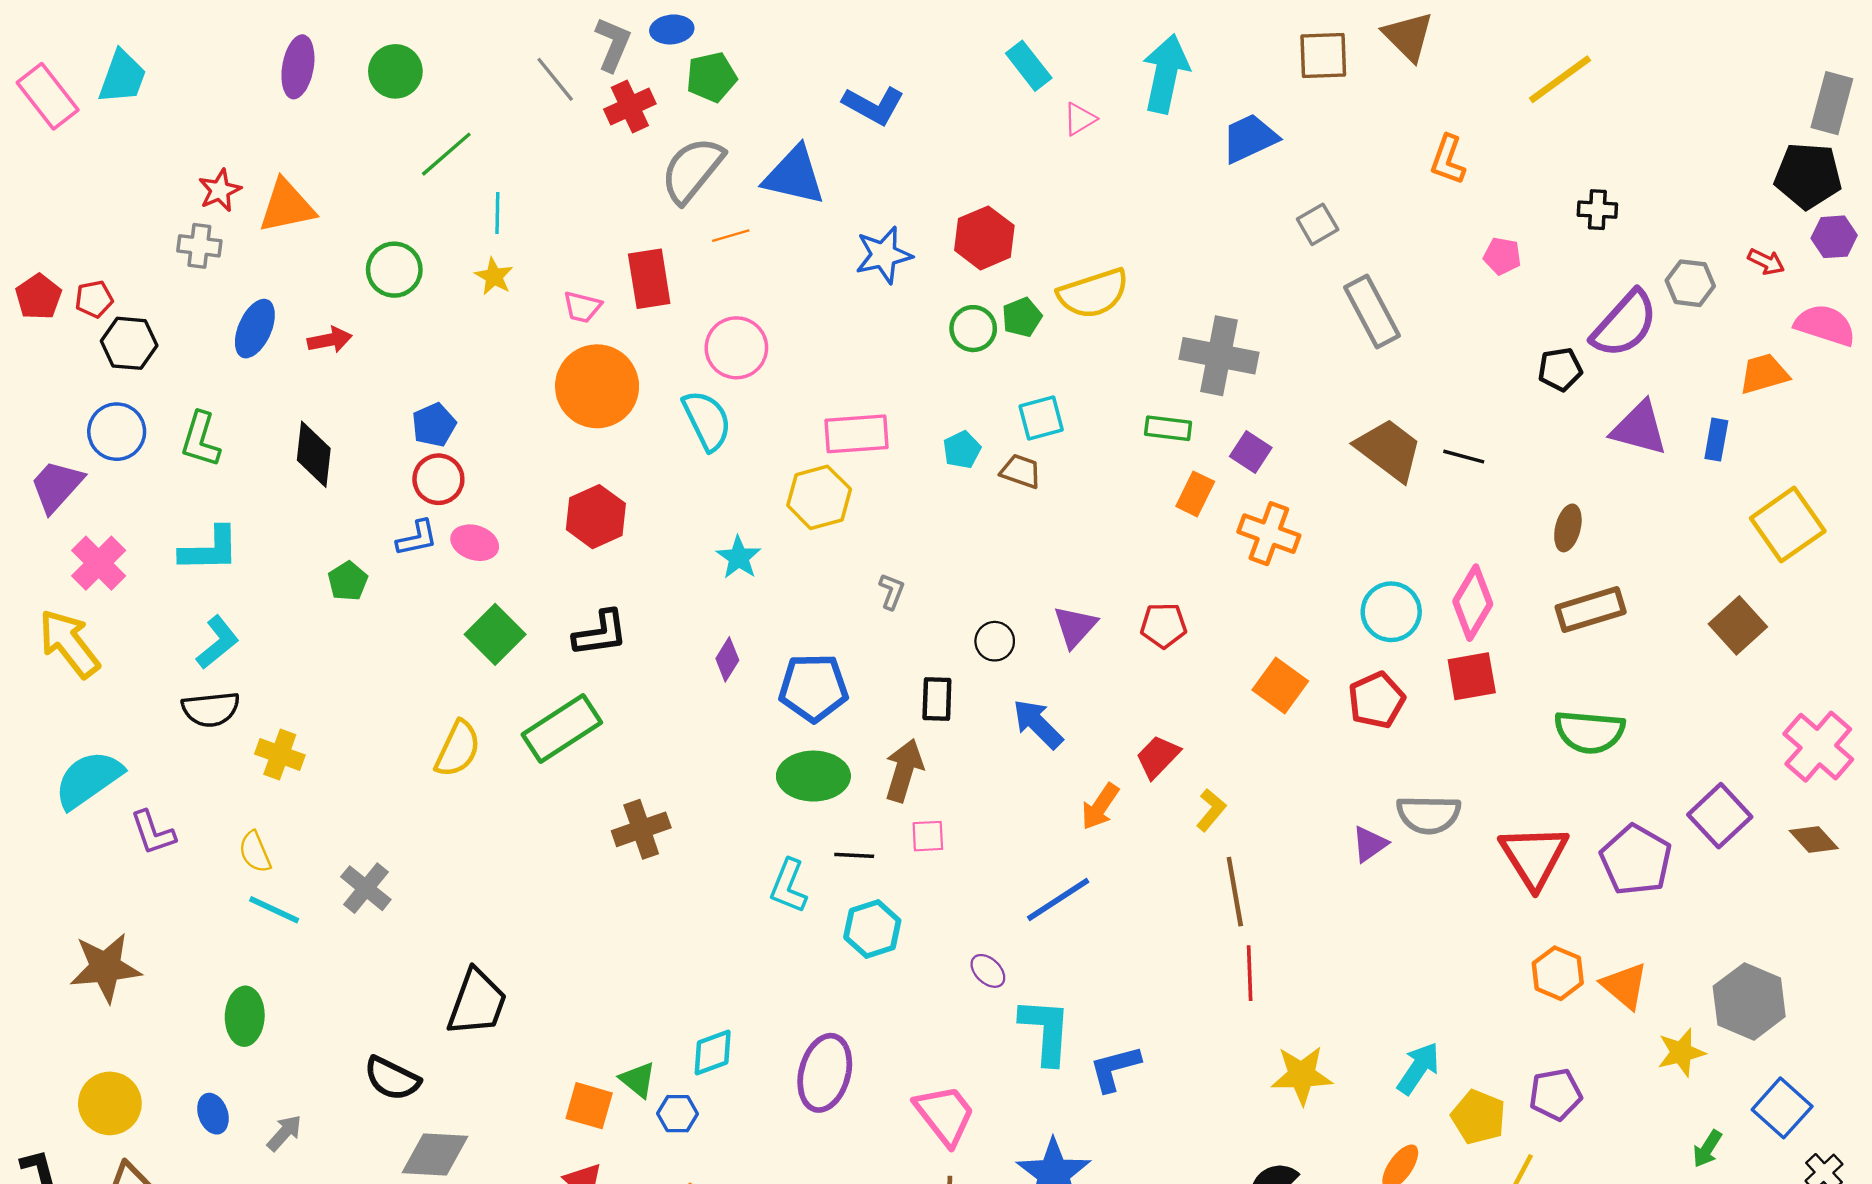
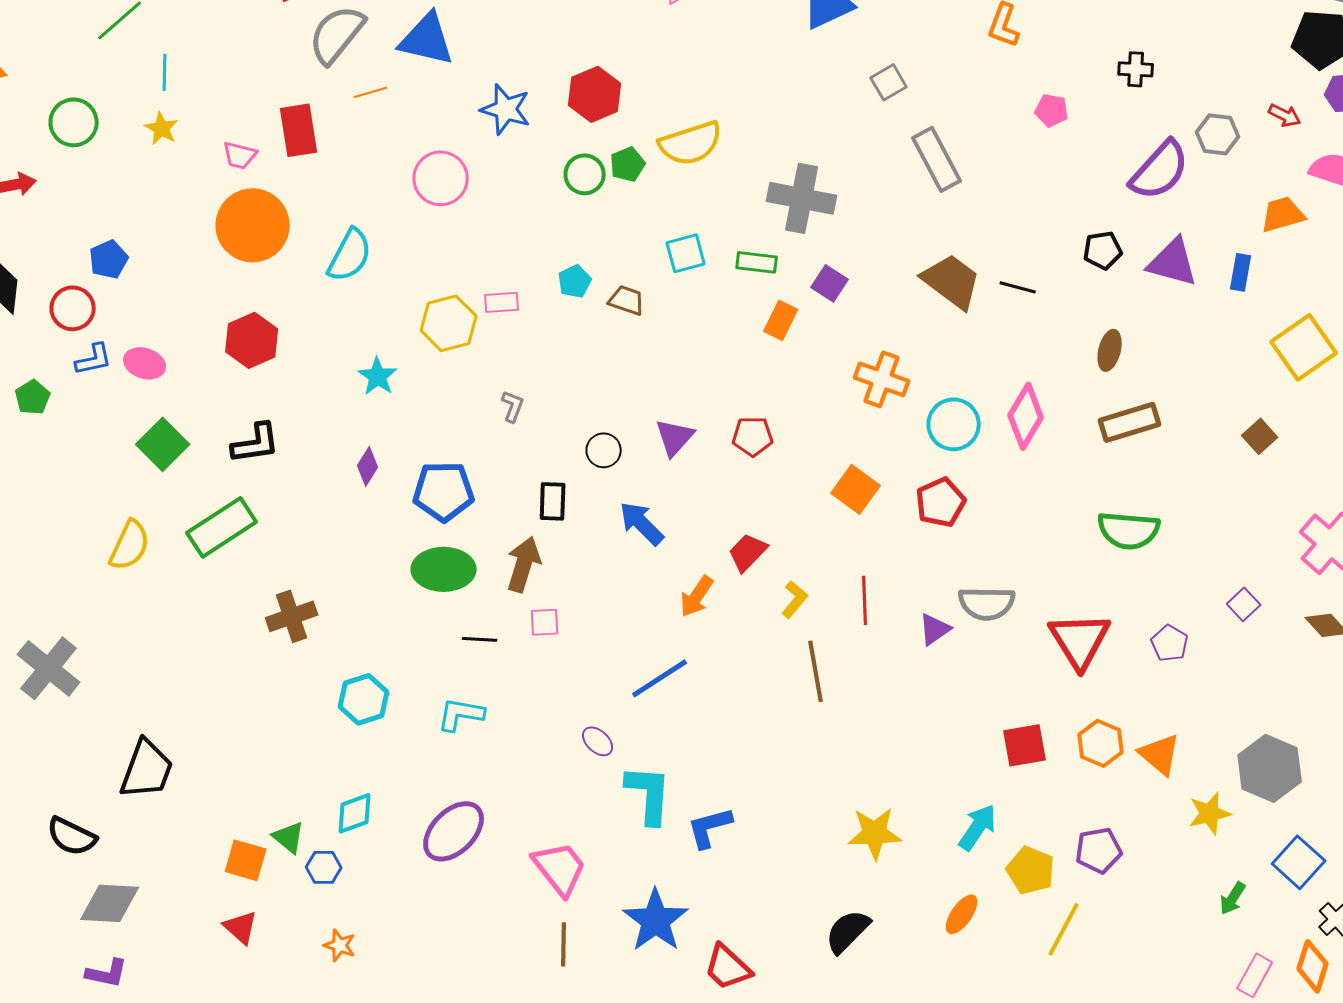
blue star: (884, 255) -> (506, 109), turned 30
pink circle: (736, 348) -> (441, 178), moved
black pentagon: (1560, 369) -> (1103, 250), moved
cyan square: (1041, 418) -> (686, 253), moved
cyan semicircle: (707, 420) -> (350, 255), turned 54
pink rectangle: (856, 434) -> (502, 302), moved, size x0.6
red circle: (438, 479) -> (73, 308), moved
orange cross: (1269, 534) -> (882, 379), moved
brown square: (1738, 625) -> (1260, 436), size x0.7
red square: (1472, 676) -> (1025, 745), moved
purple square: (1720, 816) -> (1244, 604), size x0.6
purple pentagon: (1636, 860) -> (1170, 643), size x0.6
cyan L-shape: (788, 886) -> (461, 714), moved, turned 78
gray cross: (366, 888) -> (49, 668), size x1.4
cyan hexagon: (872, 929) -> (364, 699), moved
red line: (1250, 973) -> (865, 600), moved
purple ellipse: (825, 1073) -> (454, 831), turned 30

